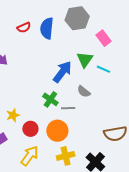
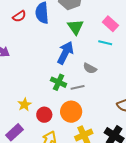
pink rectangle: (104, 38) -> (110, 24), moved
green triangle: (85, 60) -> (76, 27), moved

